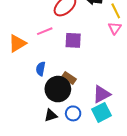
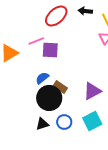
purple square: (73, 40) -> (50, 50), moved
blue semicircle: (41, 69) -> (42, 78), moved, turned 40
purple triangle: (102, 94) -> (92, 91), moved

